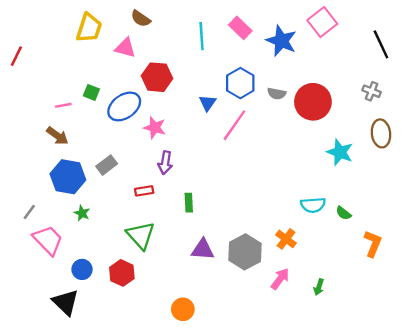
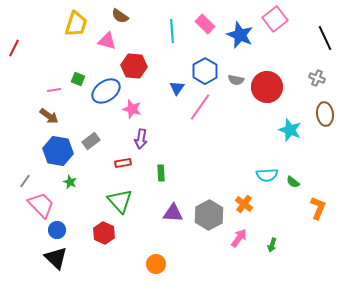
blue circle: (82, 269) -> (57, 230), moved

